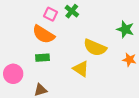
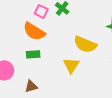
yellow triangle: (81, 69) -> (71, 65), turned 30

